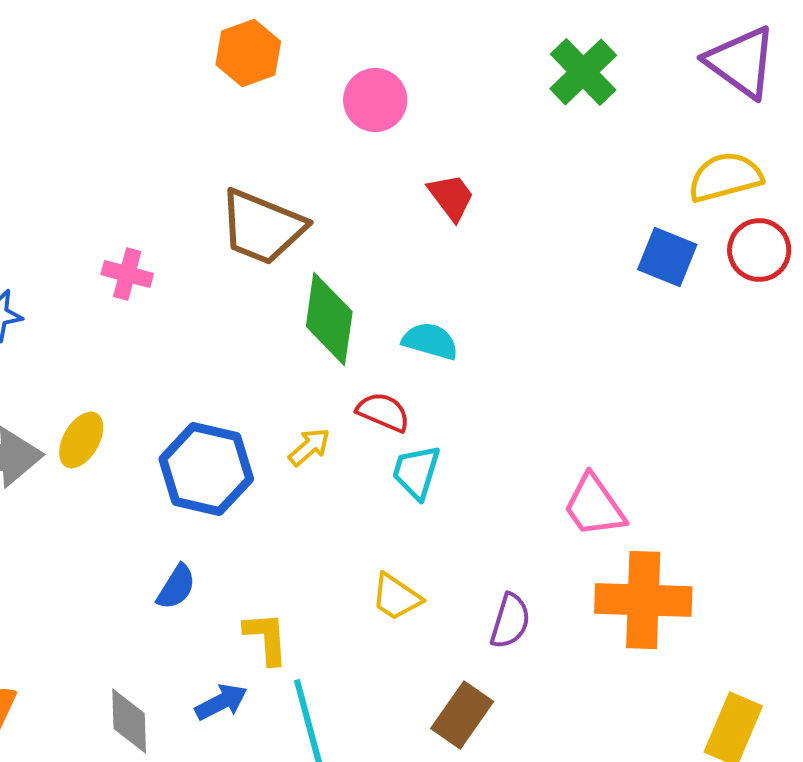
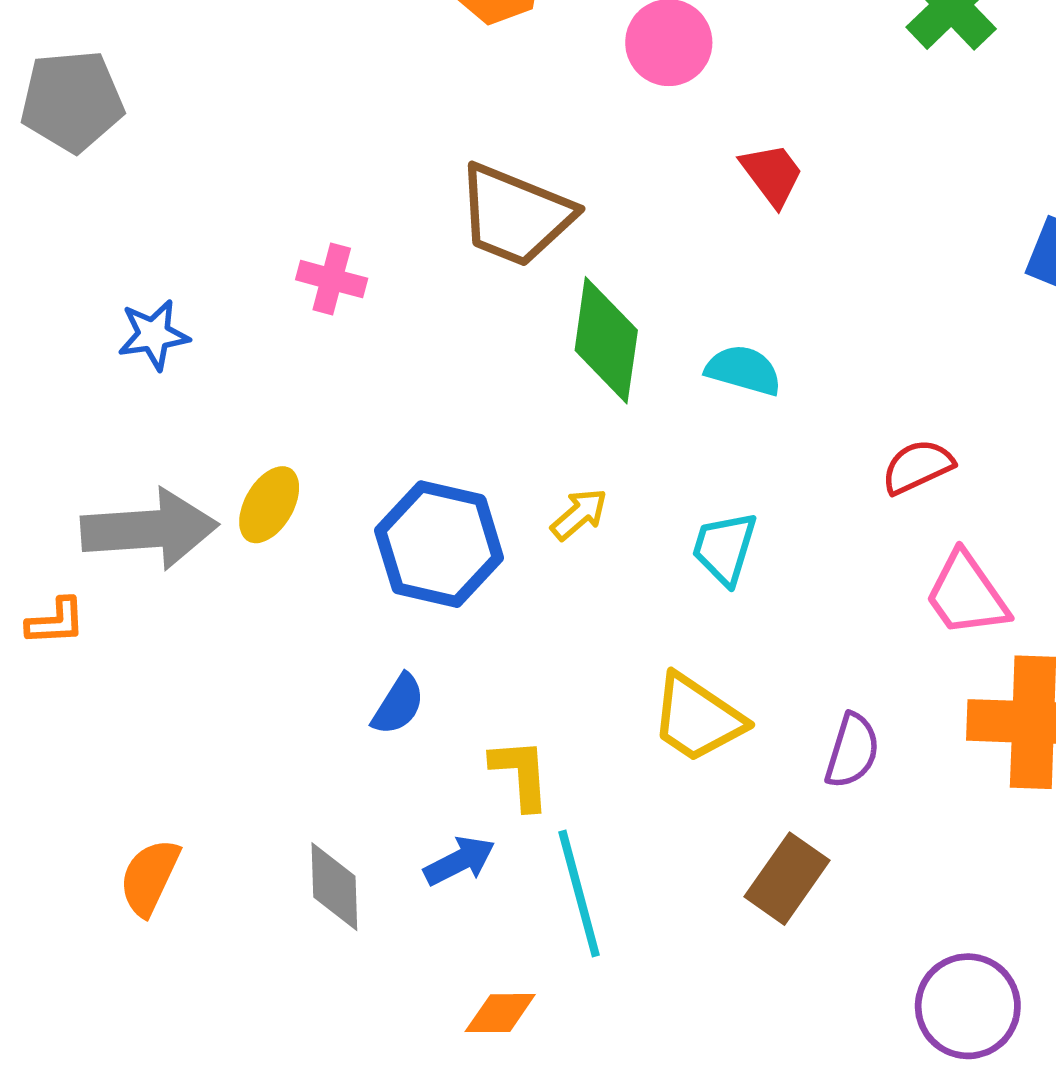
red semicircle: (383, 412) -> (918, 467), moved, turned -48
yellow trapezoid: (396, 597) -> (697, 718), size x1.4

